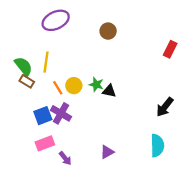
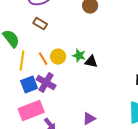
yellow line: (46, 62) -> (22, 61), moved
brown rectangle: (27, 81) -> (40, 24), moved
pink rectangle: (45, 143) -> (31, 111), size x1.4

